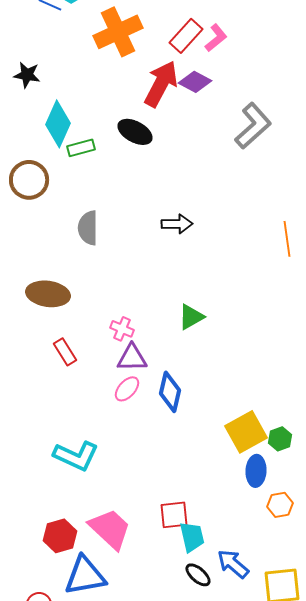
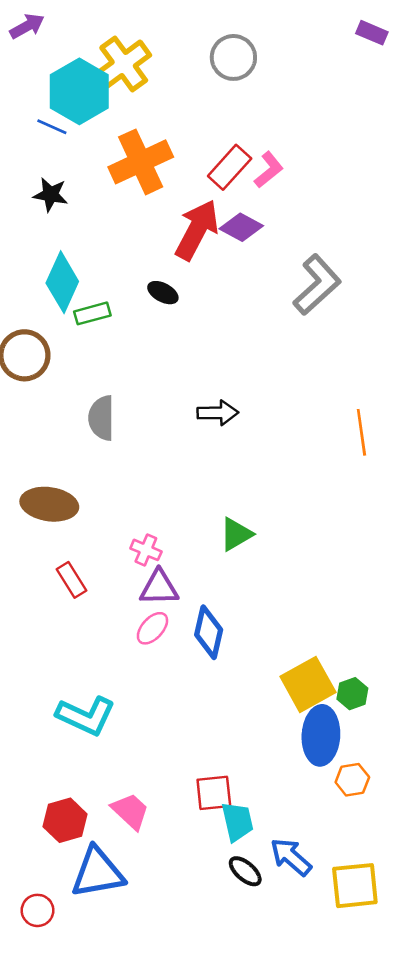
black star: (27, 75) -> (51, 195), moved
black ellipse: (135, 132) -> (163, 293), size x0.7
blue ellipse: (256, 471) -> (321, 735), size x1.4
pink trapezoid: (110, 529) -> (130, 811), size x0.7

